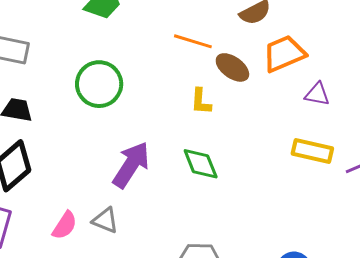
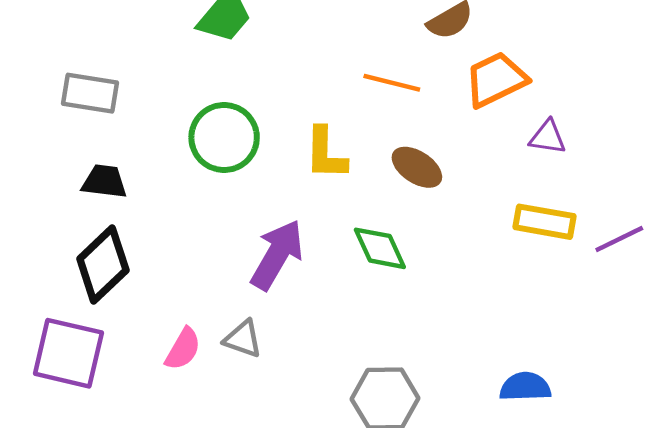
orange line: (193, 41) -> (392, 83), moved
brown ellipse: (232, 67) -> (417, 167), moved
yellow L-shape: (201, 101) -> (326, 153), moved, size x1.4

